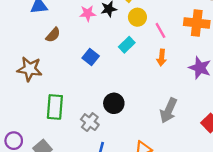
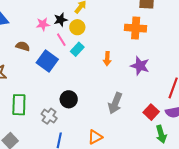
yellow circle: (137, 17) -> (77, 27), moved
pink line: (160, 30) -> (61, 40), moved
brown semicircle: (53, 35) -> (23, 46), moved, turned -112
blue square: (91, 57) -> (47, 61), size x1.5

